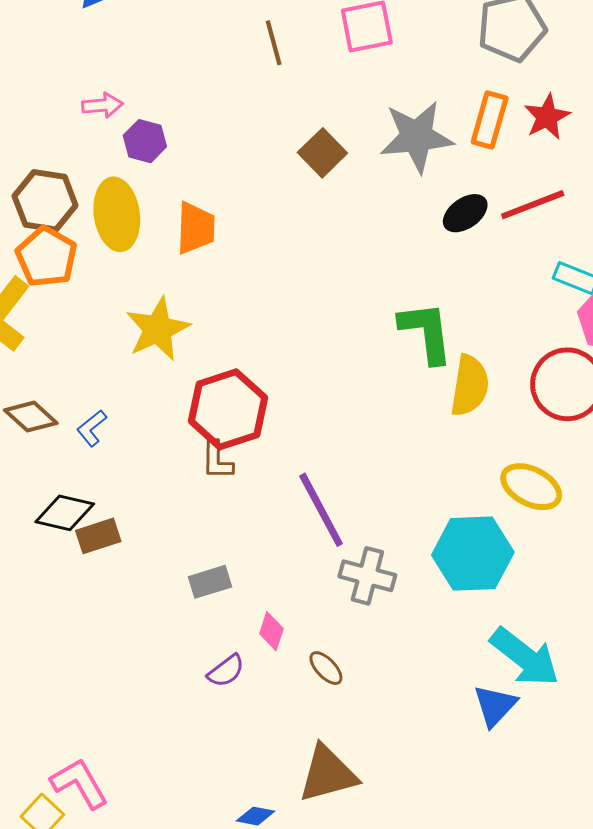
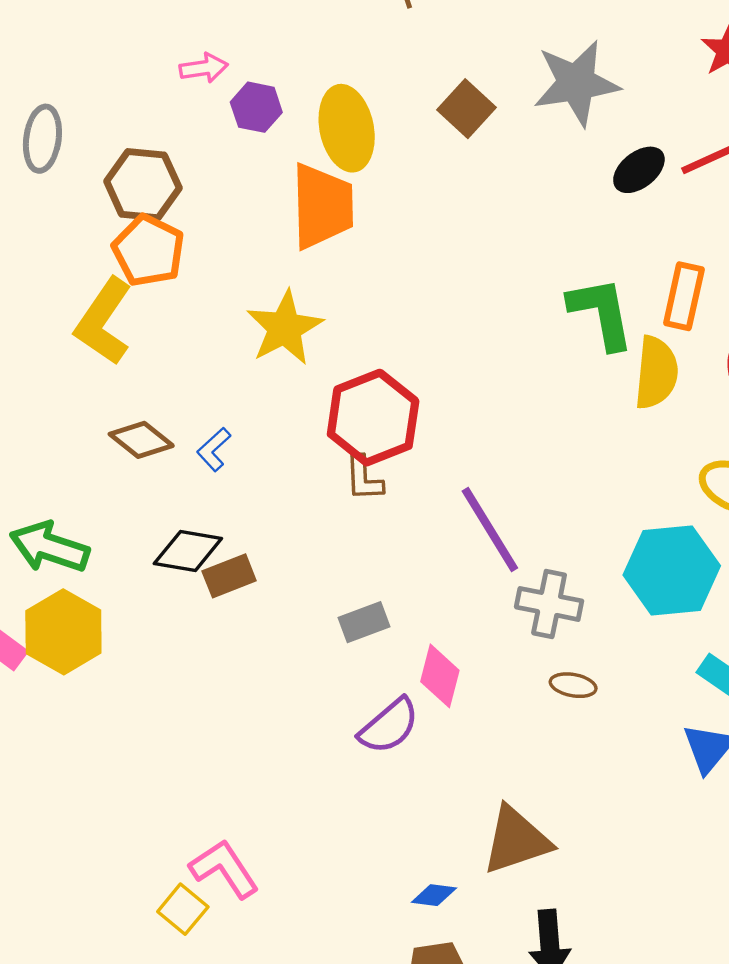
orange rectangle: (490, 120) -> (684, 296), moved
yellow ellipse: (117, 214) -> (347, 128), moved
orange trapezoid: (196, 228) -> (322, 206), size x1.4
pink diamond: (271, 631) -> (440, 676), size x1.4
brown ellipse: (326, 668) -> (573, 685), moved, turned -33
purple semicircle: (226, 671) -> (389, 726), size x1.4

